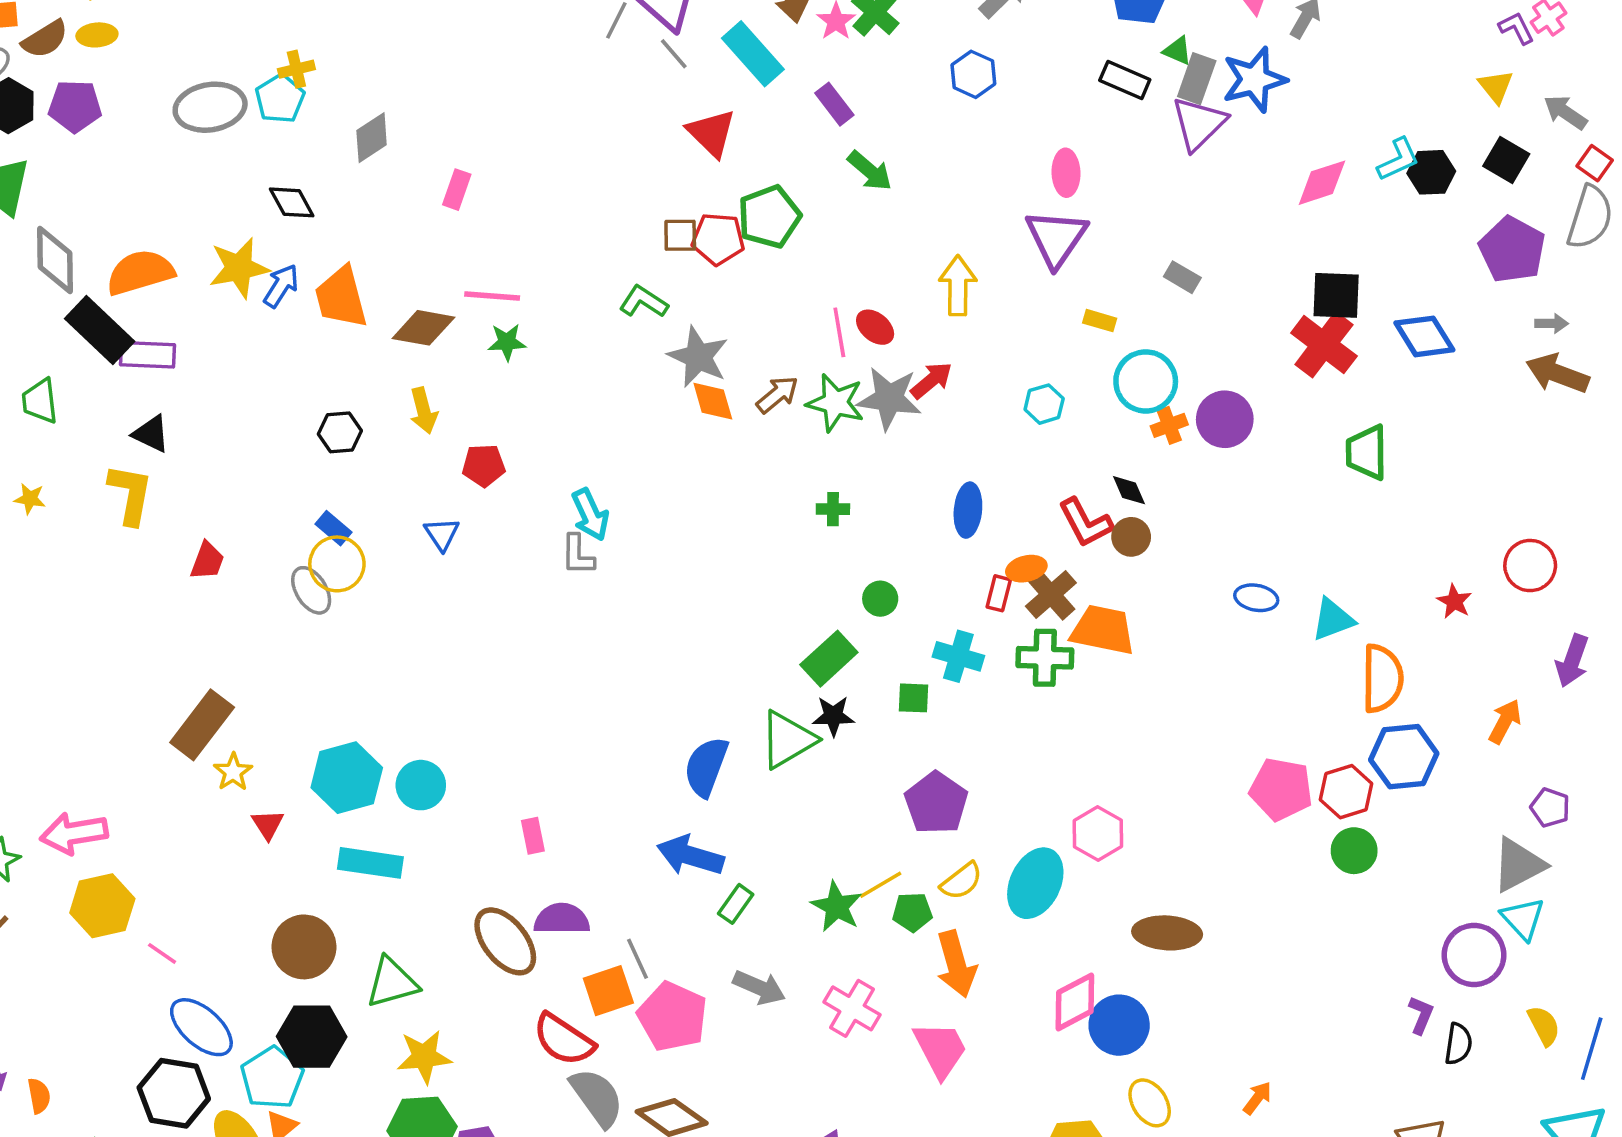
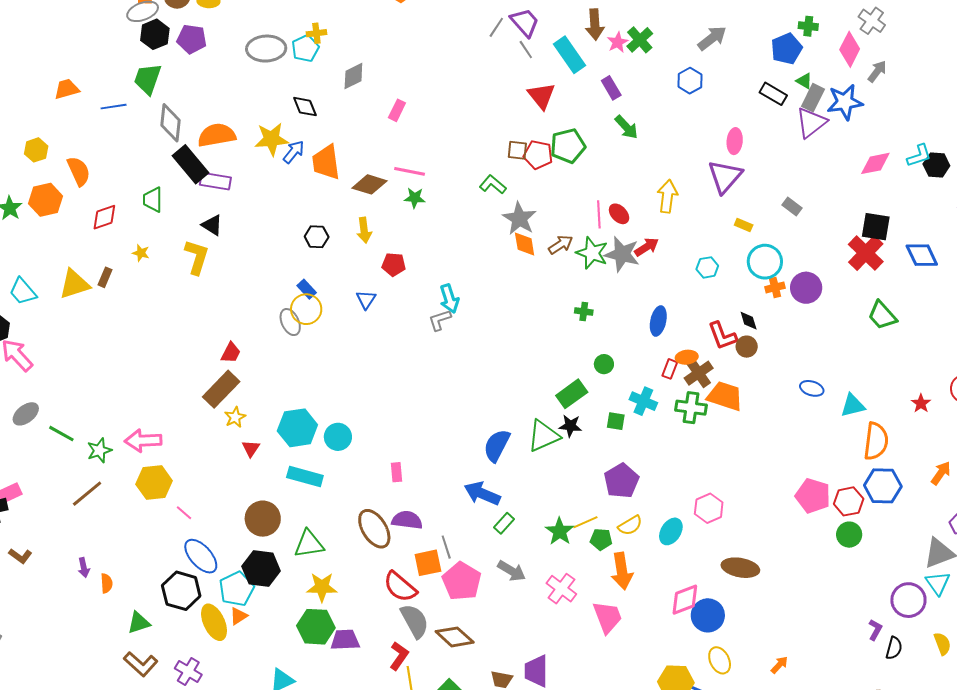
green trapezoid: (1367, 452) -> (882, 315), turned -48
gray L-shape: (578, 555) -> (440, 320), turned 65
red trapezoid: (207, 561) -> (231, 353), moved
cyan ellipse: (1035, 883) -> (671, 531), size x0.7

